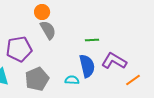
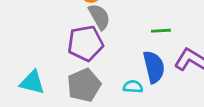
purple pentagon: (19, 49) -> (85, 43), moved

